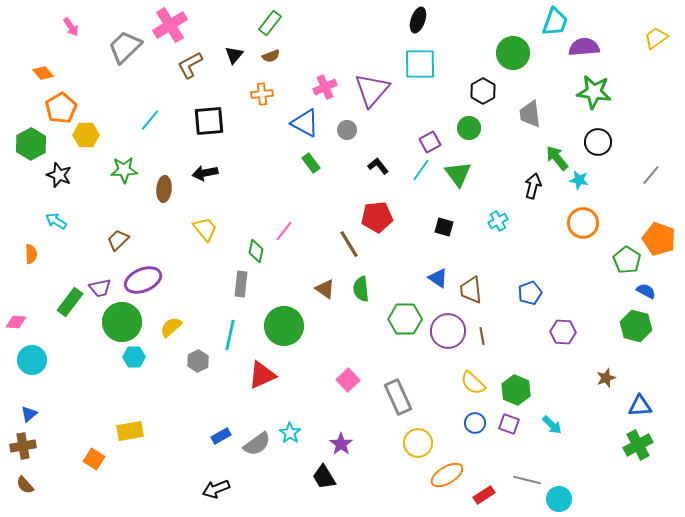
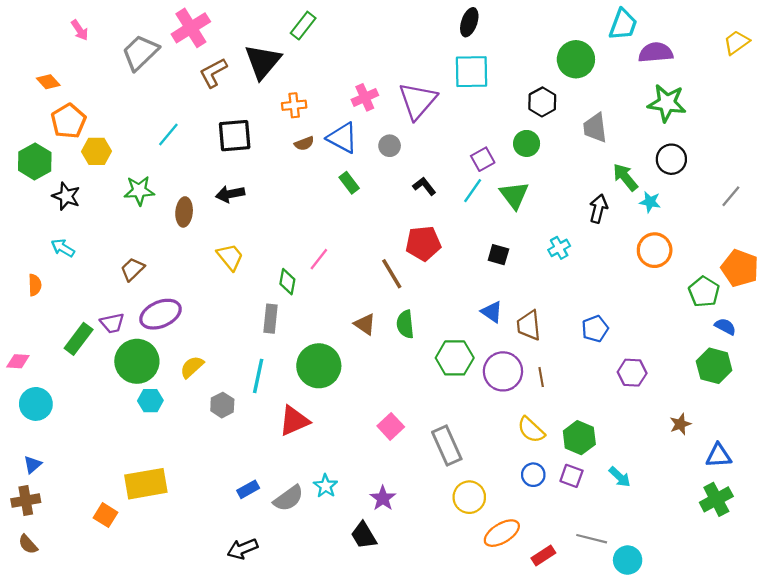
black triangle: (234, 55) -> (263, 62), size x1.8
brown semicircle: (271, 56) -> (304, 143), moved
yellow rectangle: (130, 431) -> (146, 484), size x1.4

